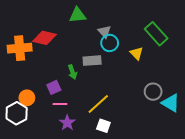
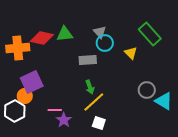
green triangle: (78, 15) -> (65, 34), moved
green arrow: (72, 72) -> (90, 87), moved
purple square: (54, 87) -> (32, 82), moved, size x1.6
pink line: (60, 104) -> (55, 110), moved

